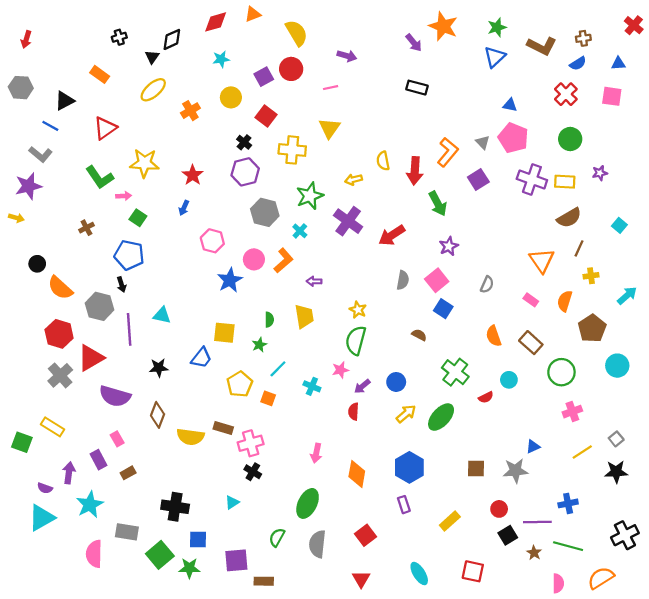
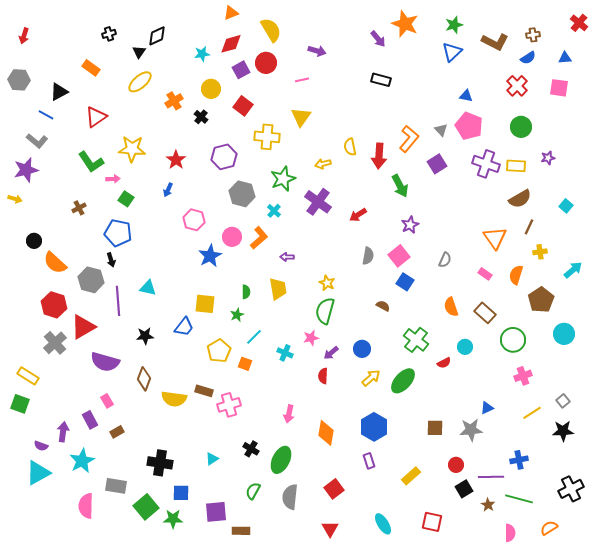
red diamond: (216, 22) -> (231, 44), moved
black cross: (244, 142) -> (201, 117), moved
red arrow: (392, 235) -> (358, 215), size x0.7
yellow rectangle: (53, 427) -> (28, 376), moved
black cross: (253, 472) -> (251, 449), moved
orange semicircle: (601, 578) -> (549, 528), size x0.7

